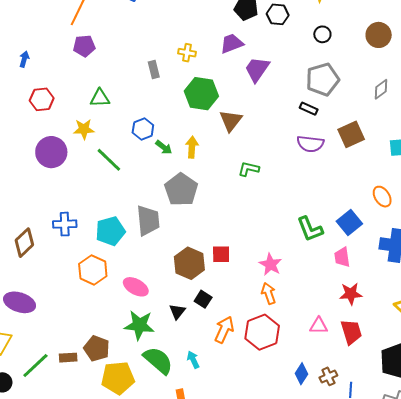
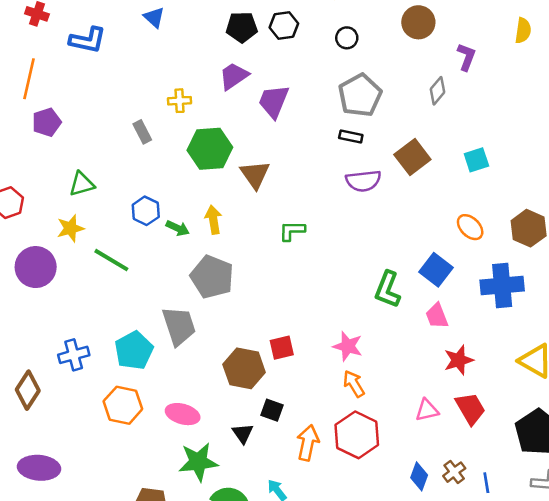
green L-shape: (310, 229) -> (388, 289), turned 56

